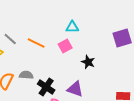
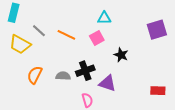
gray semicircle: (26, 75) -> (63, 76), moved
black cross: (46, 87) -> (85, 71), moved, turned 36

